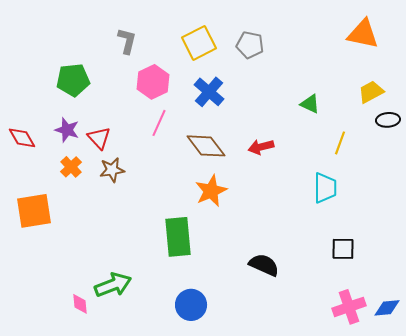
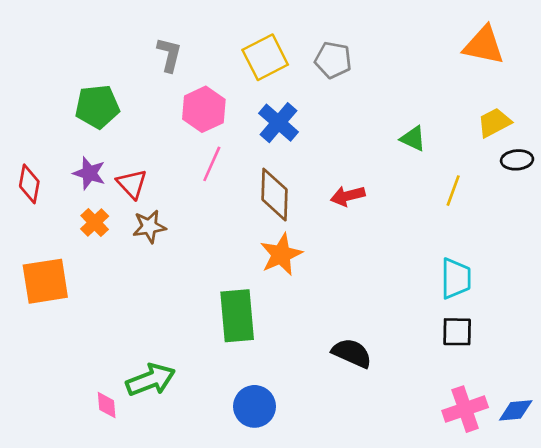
red diamond: (22, 138) -> (29, 184), turned 40
brown diamond: (206, 146) -> (274, 195), turned 39
cyan trapezoid: (325, 188) -> (456, 278), moved

